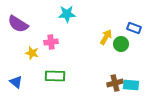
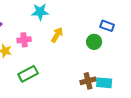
yellow arrow: (106, 37) -> (57, 35), moved
green rectangle: (55, 76) -> (28, 74), turned -30

